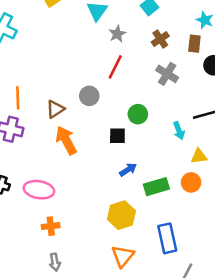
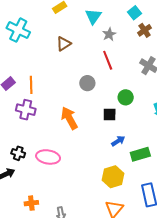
brown cross: (160, 39) -> (144, 30), moved
red line: (115, 67) -> (108, 60), turned -48
brown triangle: (55, 109) -> (64, 44), moved
orange cross: (51, 226) -> (31, 203), moved

